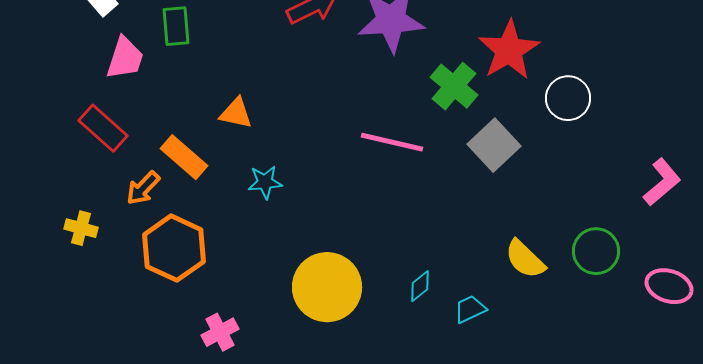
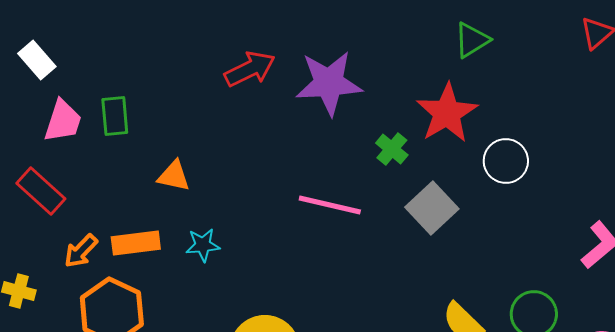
green rectangle: (176, 26) -> (115, 116), moved
green cross: (454, 86) -> (392, 149), size x0.7
orange rectangle: (184, 157) -> (136, 243), moved, turned -48

